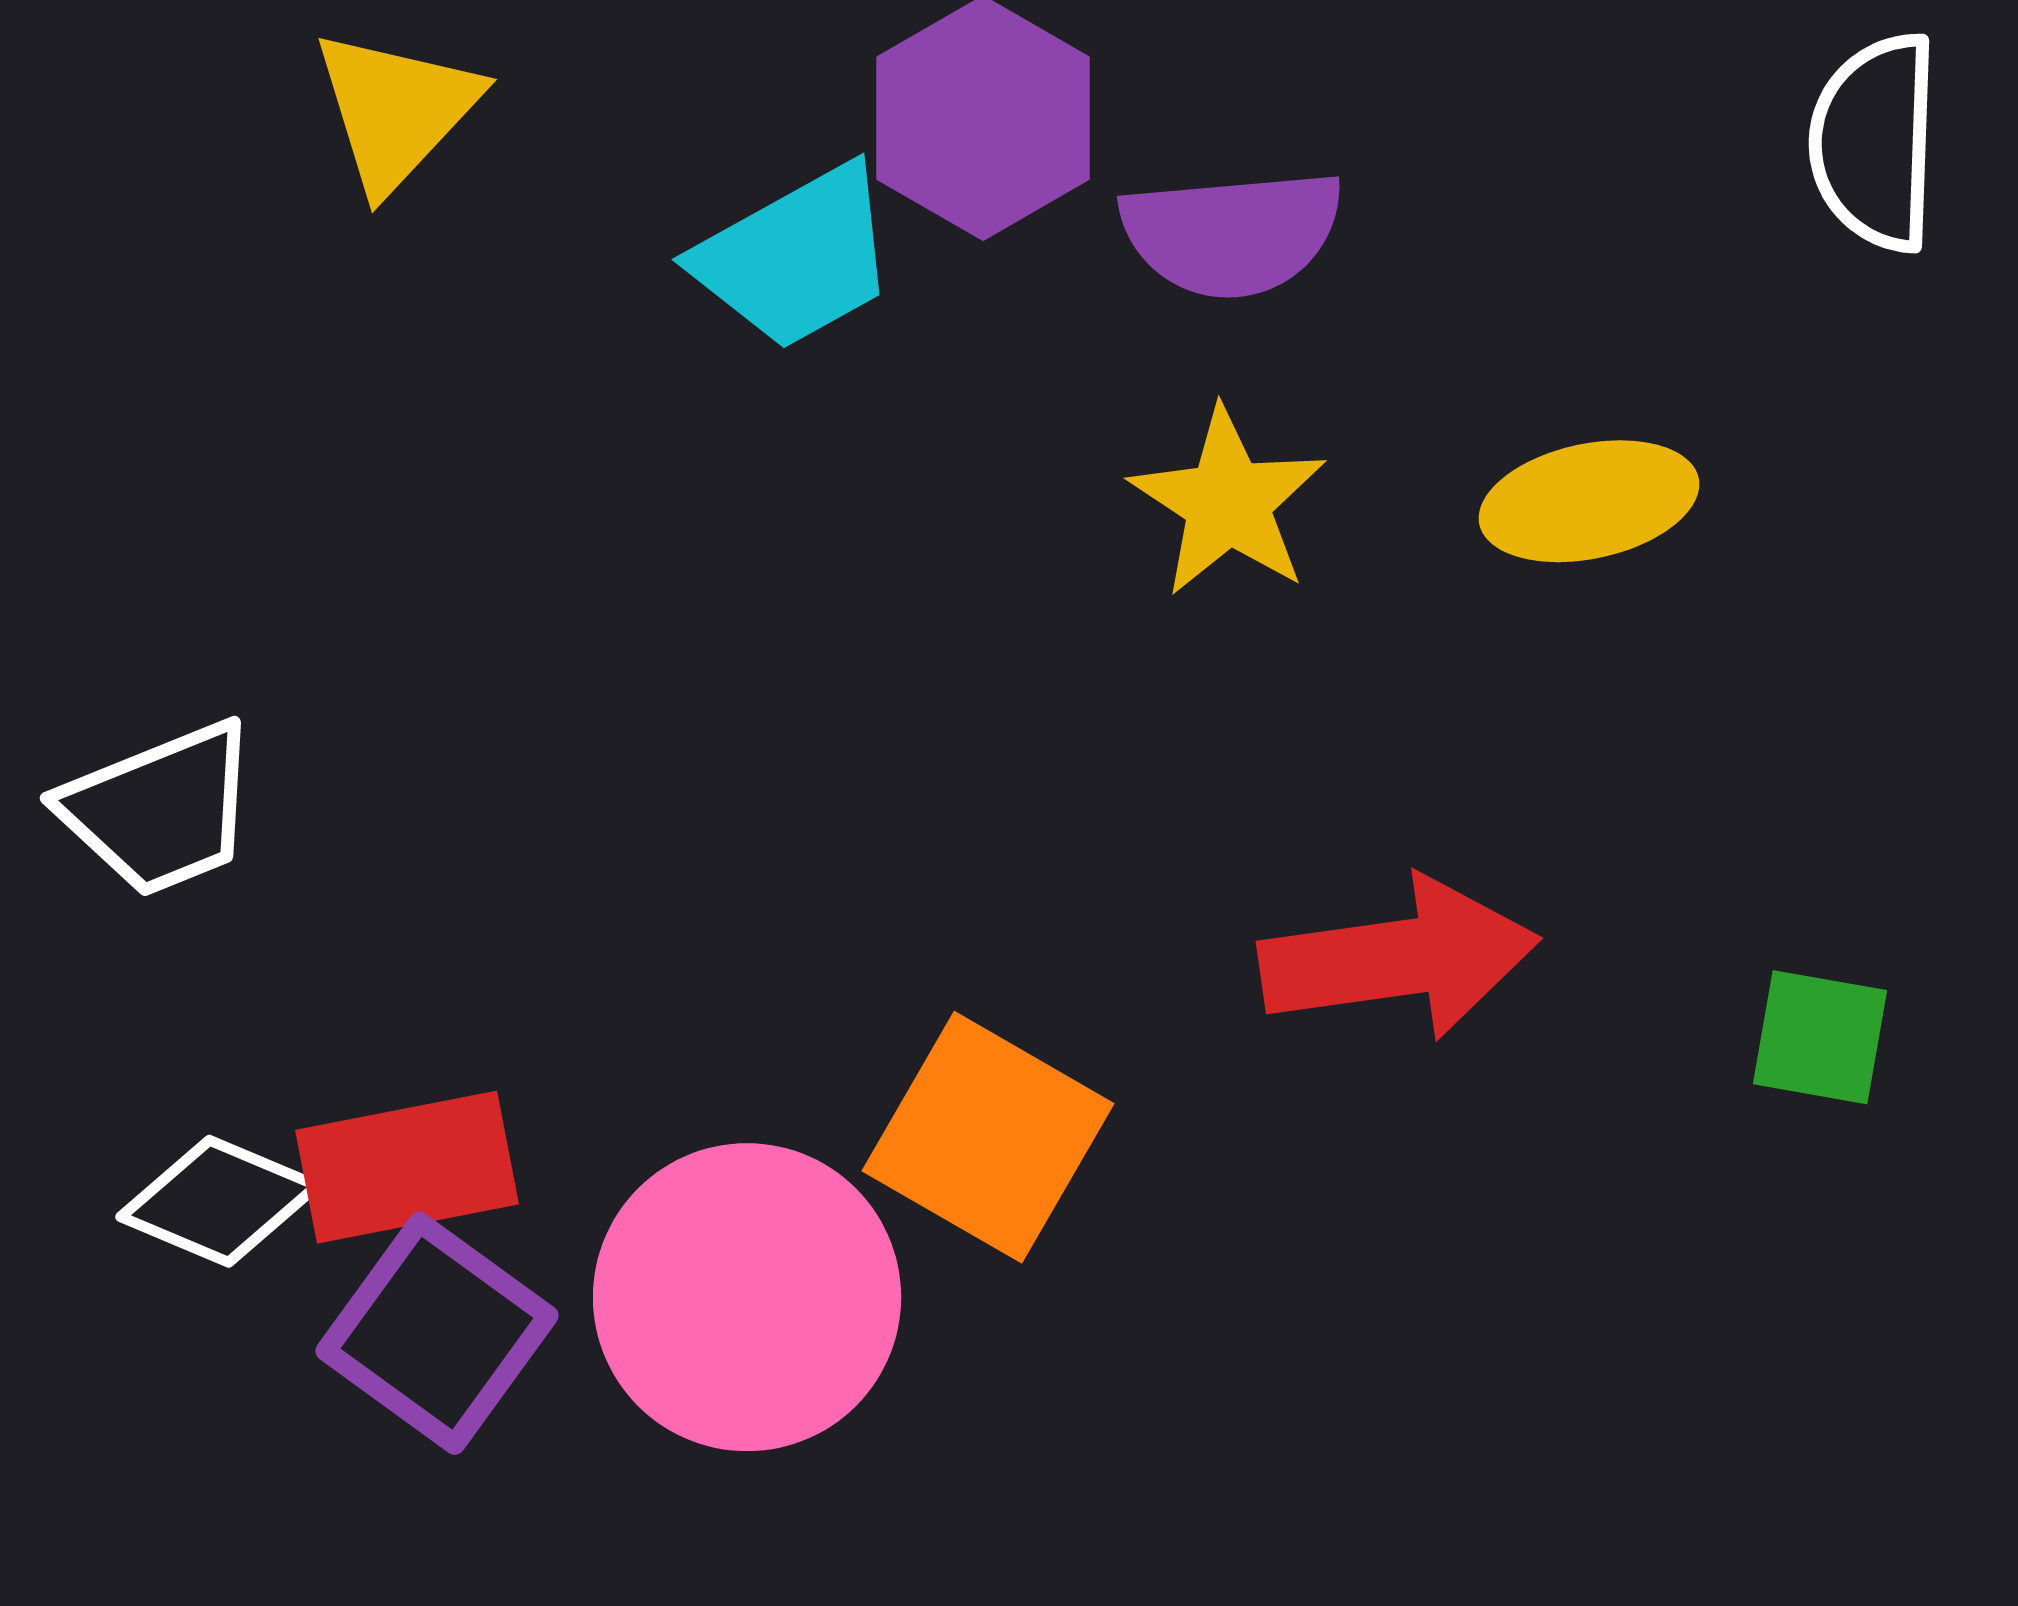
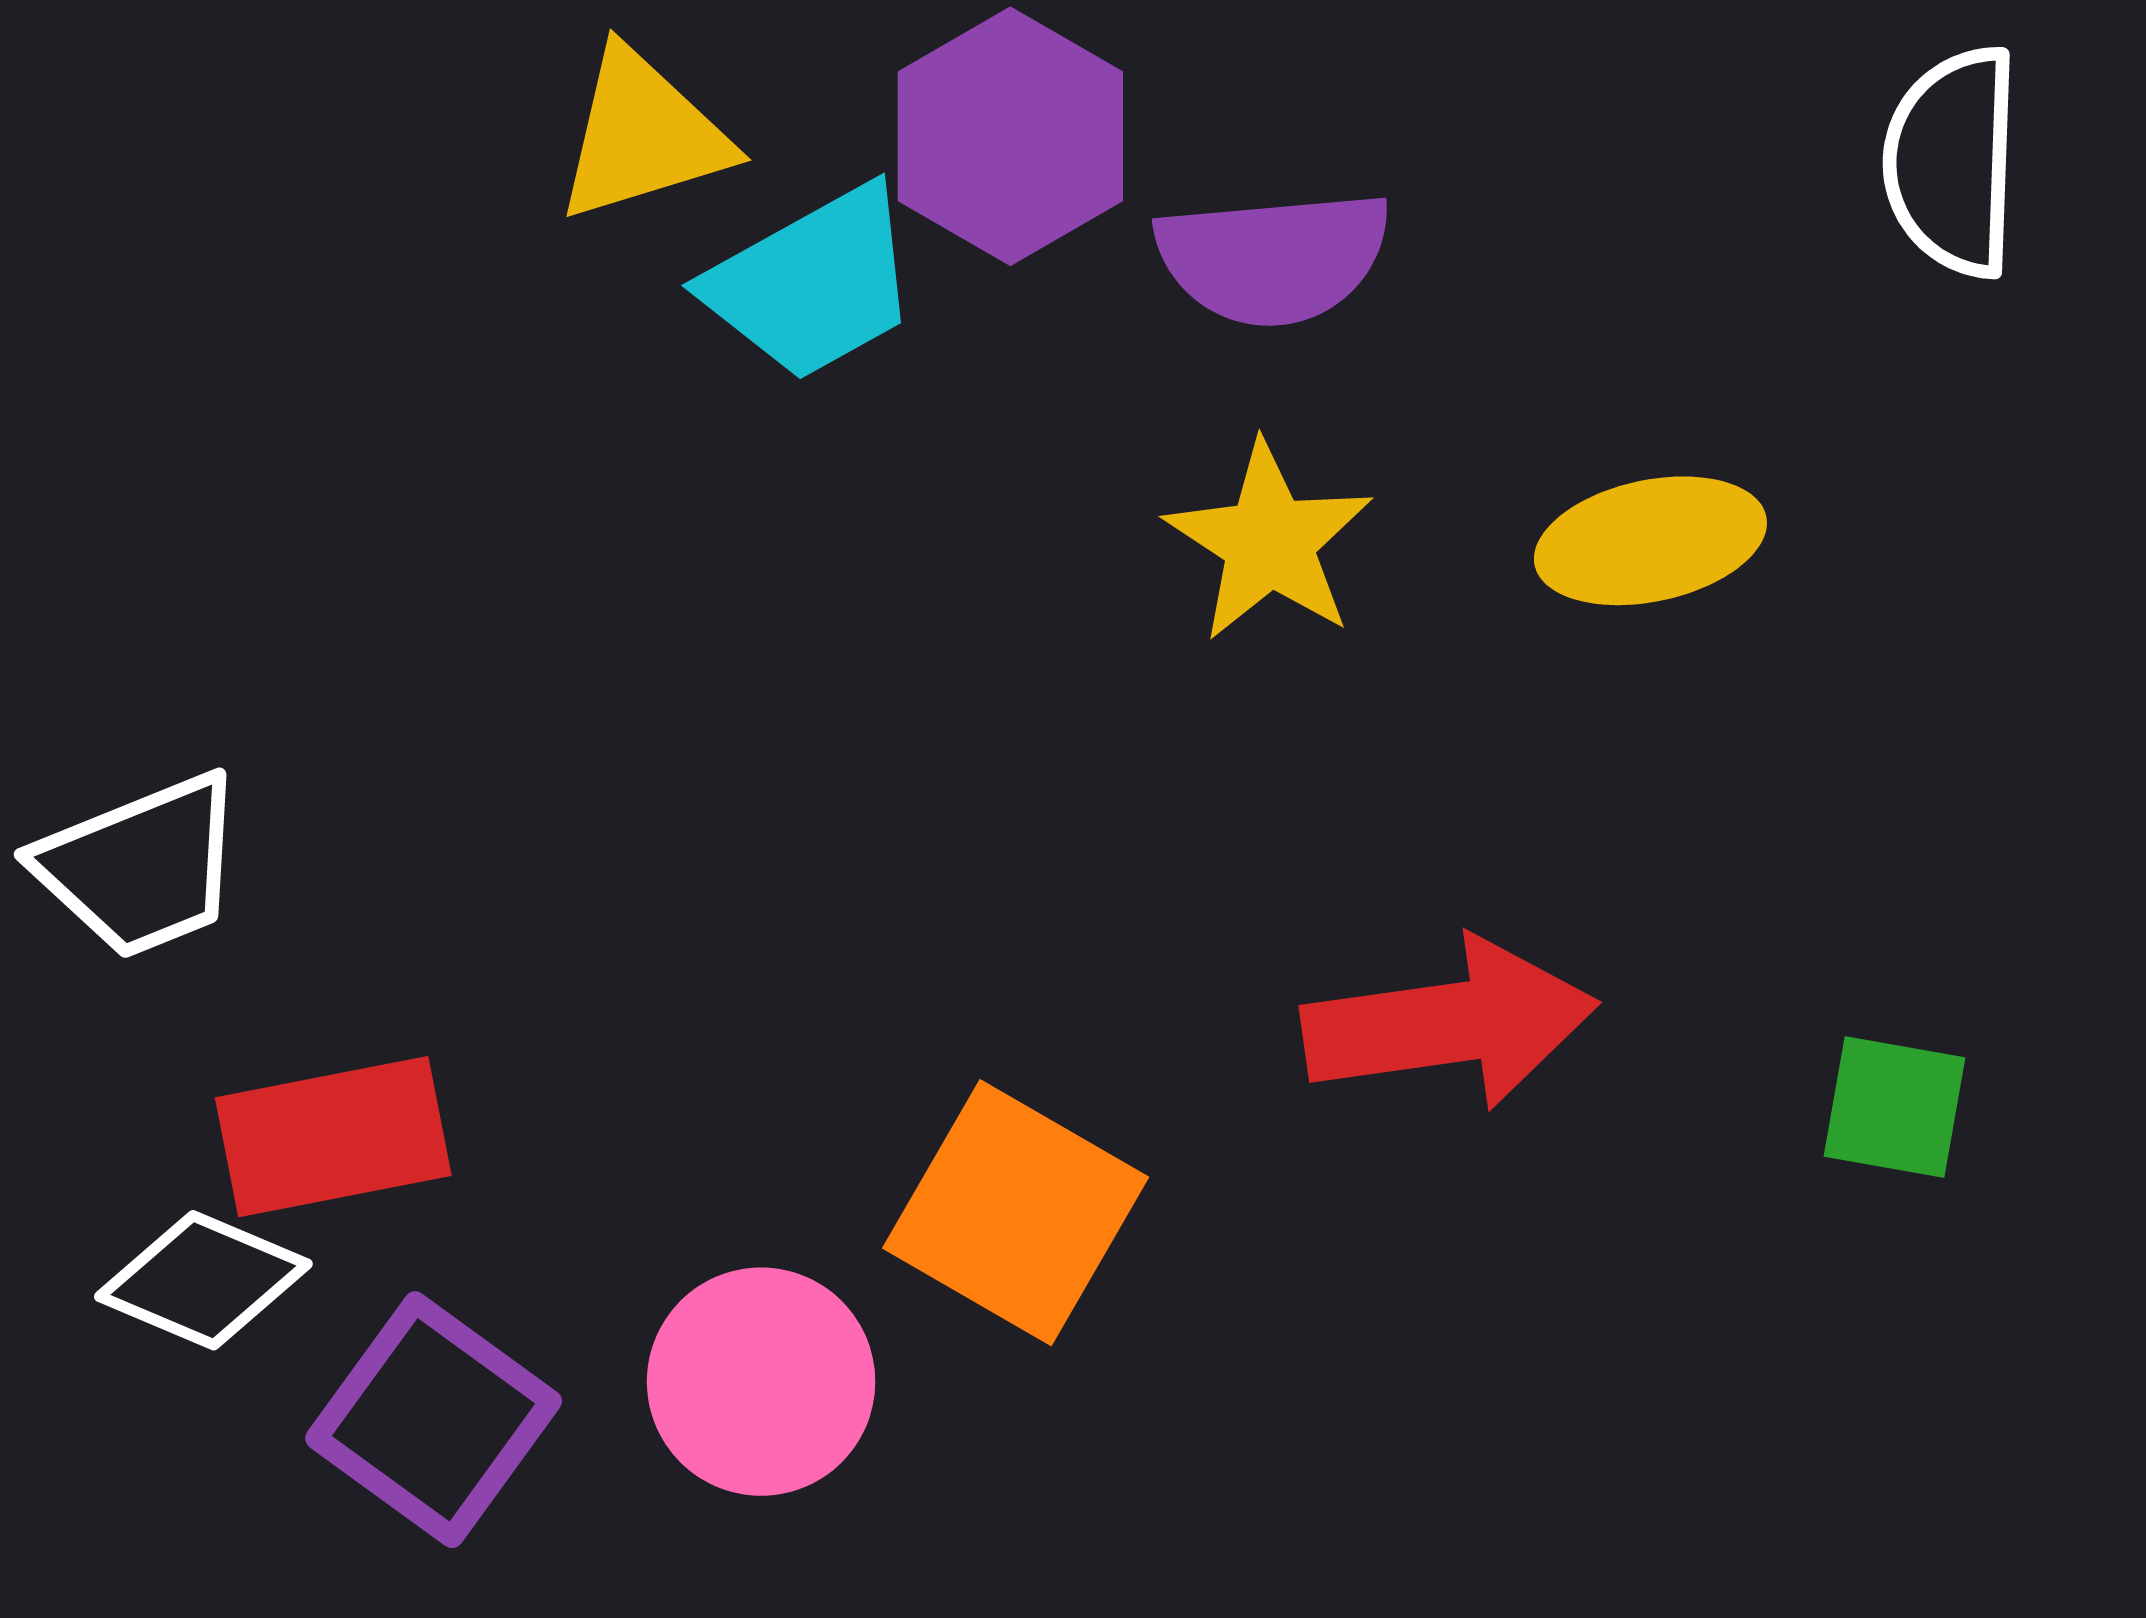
yellow triangle: (396, 110) -> (643, 135), moved, turned 30
red rectangle: (407, 1167) -> (333, 1137), moved
pink circle: (747, 1297) -> (761, 1382), size x0.7

